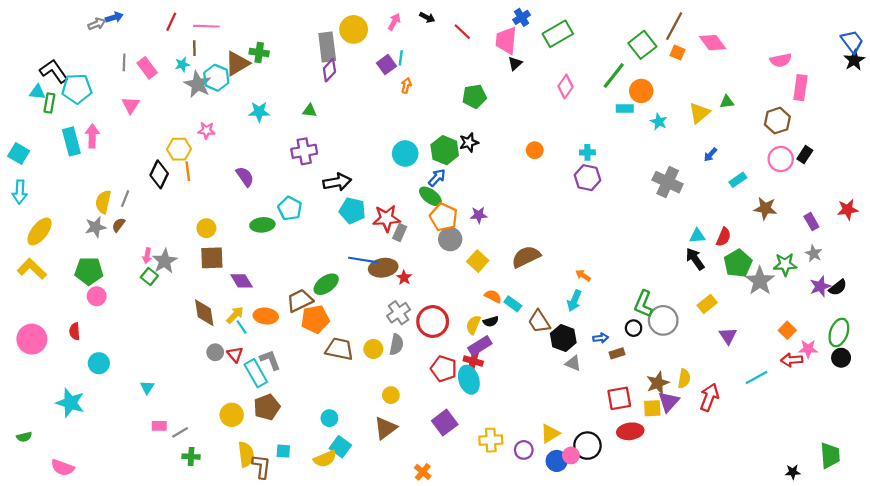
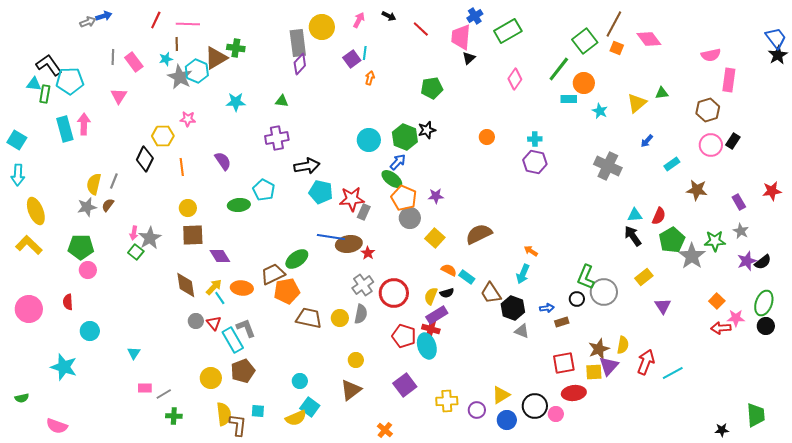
orange line: (188, 171) -> (182, 167), moved
yellow ellipse: (40, 231) -> (36, 211), turned -60
cyan line: (757, 378) -> (673, 373), moved
pink circle: (571, 455) -> (556, 414), moved

